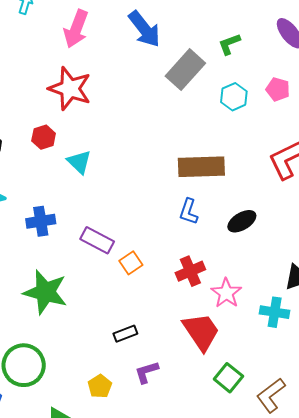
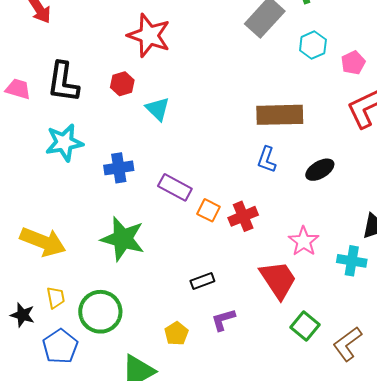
pink pentagon: (278, 89) -> (353, 63), moved, turned 30
orange square: (131, 263) -> (209, 210), turned -30
red cross: (190, 271) -> (243, 216), moved

